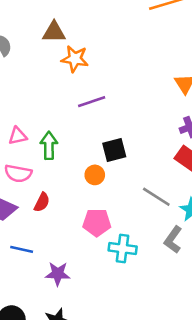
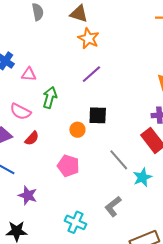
purple line: (92, 102) -> (91, 74), turned -40
pink triangle: (18, 136) -> (29, 74), moved
gray L-shape: (173, 240) -> (113, 206), moved
cyan cross: (123, 248) -> (75, 222), moved

